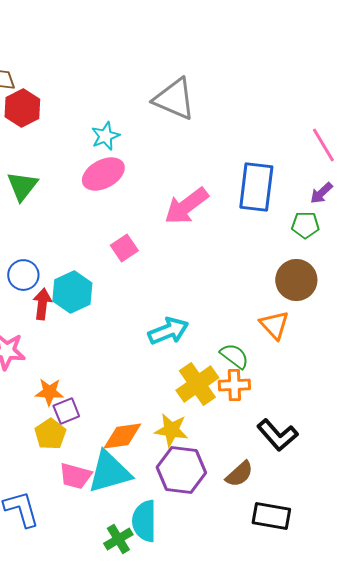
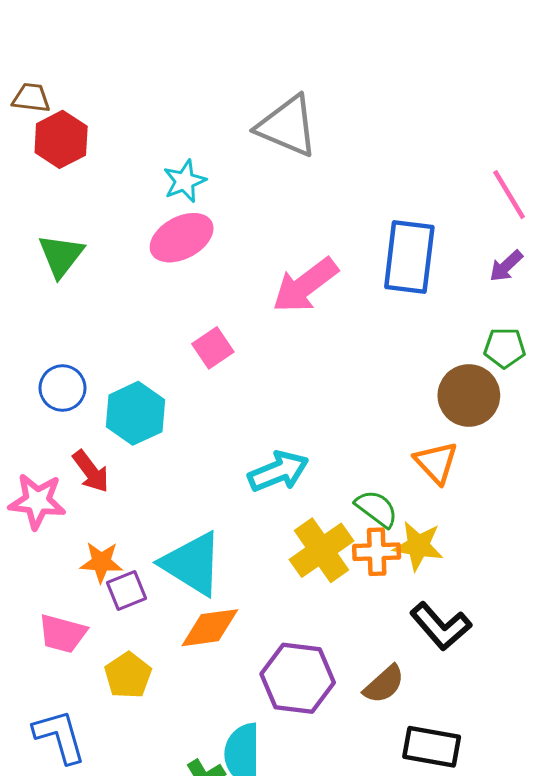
green pentagon: (305, 225) -> (505, 348), moved
red arrow: (42, 304) -> (91, 471), moved, turned 136
yellow star: (171, 430) -> (418, 546), moved
yellow pentagon: (50, 434) -> (128, 675), moved
cyan triangle: (109, 472) -> (192, 564), moved, turned 48
pink trapezoid: (75, 476) -> (63, 634), moved

